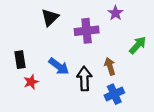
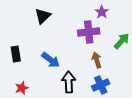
purple cross: (87, 31) -> (89, 32), moved
black arrow: (84, 79) -> (69, 82), moved
red star: (31, 82) -> (22, 88), moved

